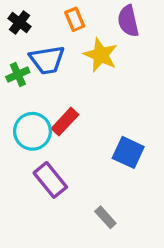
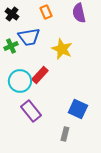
yellow star: (101, 55) -> (62, 49), moved
blue square: (128, 152) -> (78, 109), moved
gray rectangle: (105, 217) -> (65, 134), turned 56

